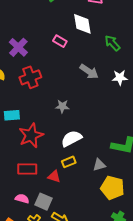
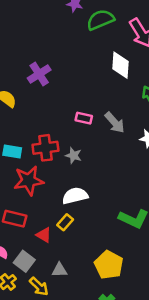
pink rectangle: (60, 41) -> (84, 118), moved, turned -32
red cross: (30, 77) -> (45, 148), moved
yellow rectangle: (69, 162) -> (65, 222), turned -40
gray triangle: (99, 165) -> (59, 270), moved

